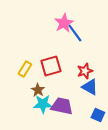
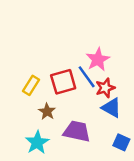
pink star: (64, 23) -> (98, 59), moved
blue line: (75, 33) -> (87, 77), moved
cyan star: (43, 104) -> (37, 142), moved, turned -30

